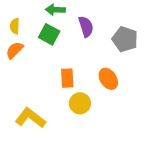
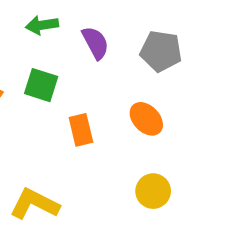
green square: (49, 34) -> (41, 85), moved
yellow circle: (80, 103) -> (153, 191), moved

